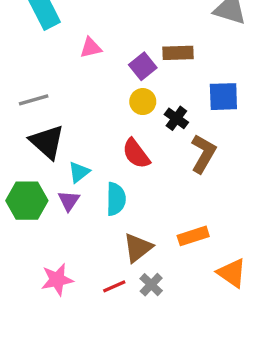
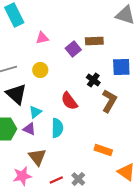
yellow circle: (143, 102) -> (40, 70), moved
purple triangle: (69, 201) -> (29, 129), turned -40
orange rectangle: (193, 236) -> (103, 150), turned 36
brown triangle: (138, 248) -> (37, 157), moved, turned -30

